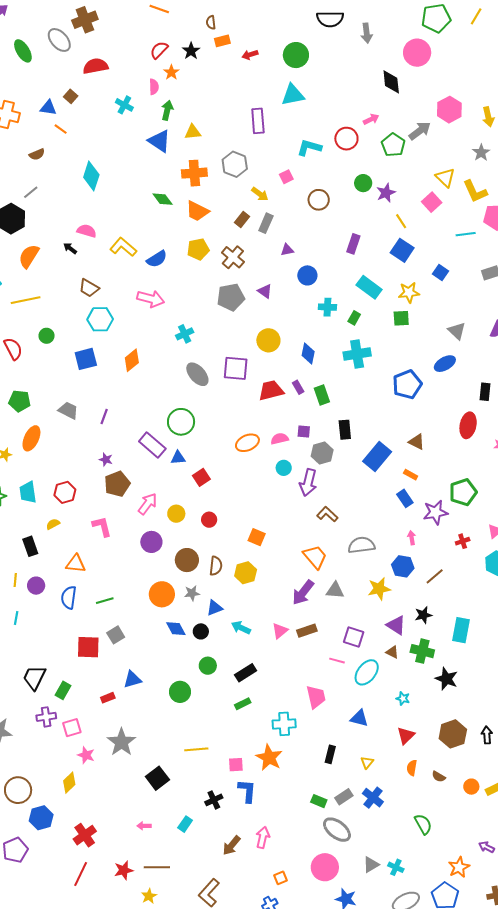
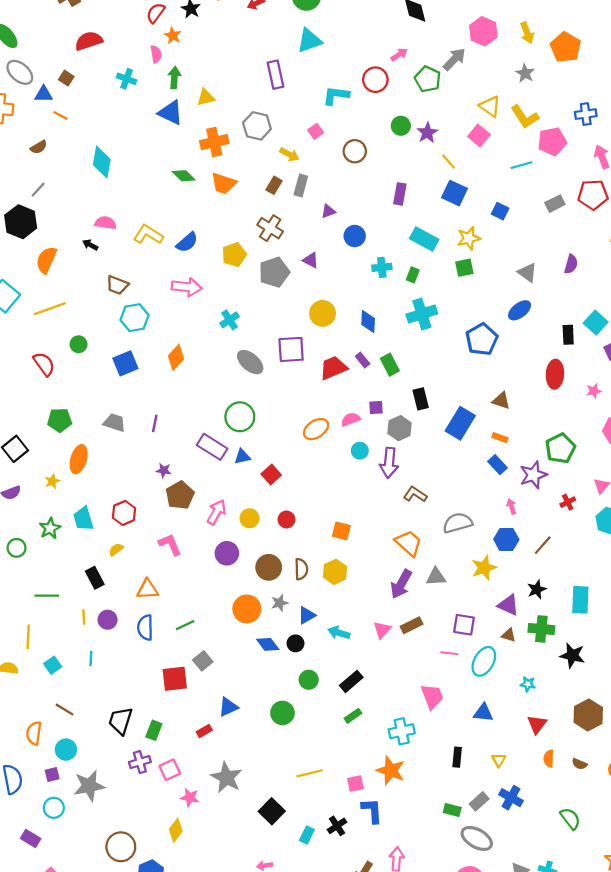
gray ellipse: (59, 40) -> (20, 72), moved
yellow pentagon: (198, 249) -> (234, 255), moved
cyan rectangle: (185, 824) -> (307, 835), moved

